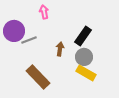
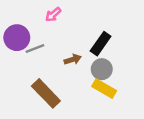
pink arrow: (44, 12) -> (53, 15), turned -120
brown arrow: (60, 49) -> (73, 59), turned 64

